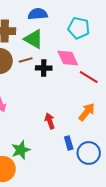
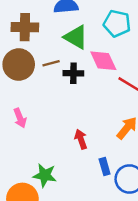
green triangle: (34, 39) -> (76, 37), moved
green star: (21, 150) -> (45, 175), turned 30

